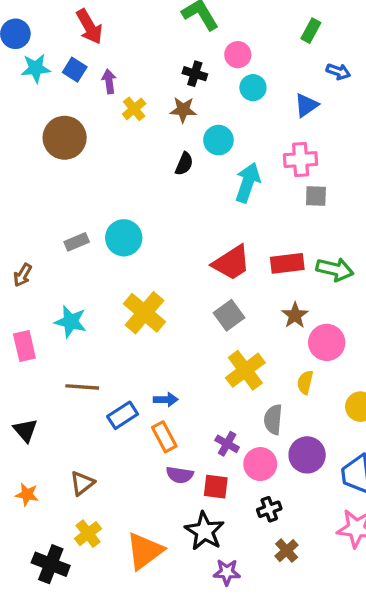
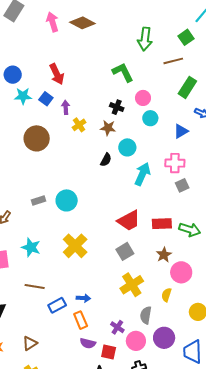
green rectangle: (311, 31) -> (187, 87), size x1.5
gray square: (316, 196) -> (182, 185), turned -32

